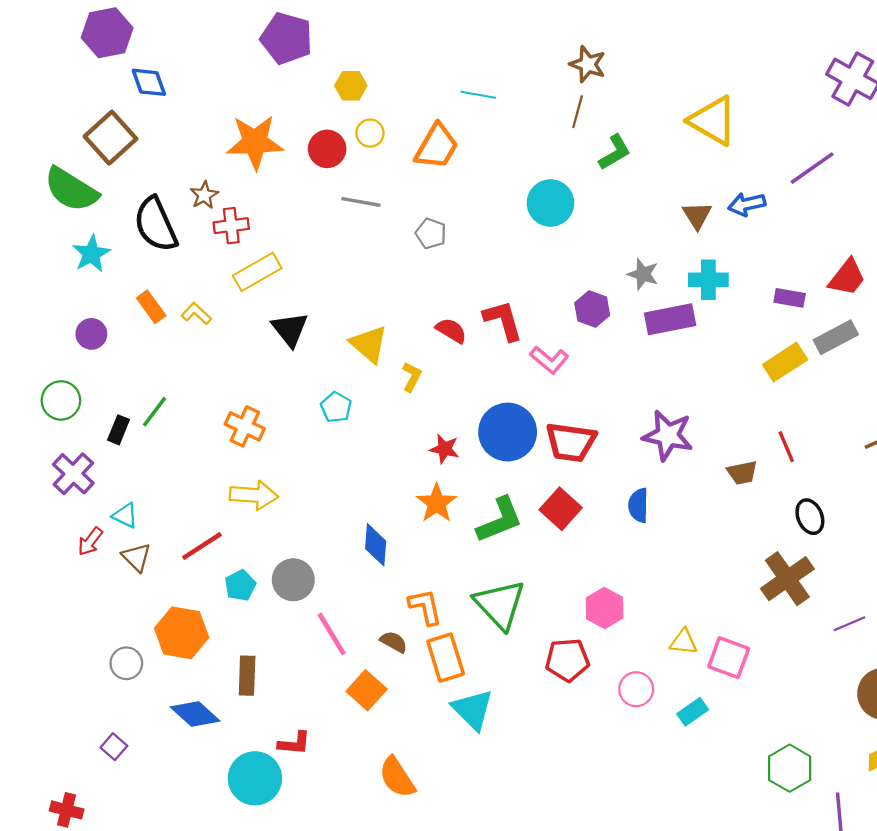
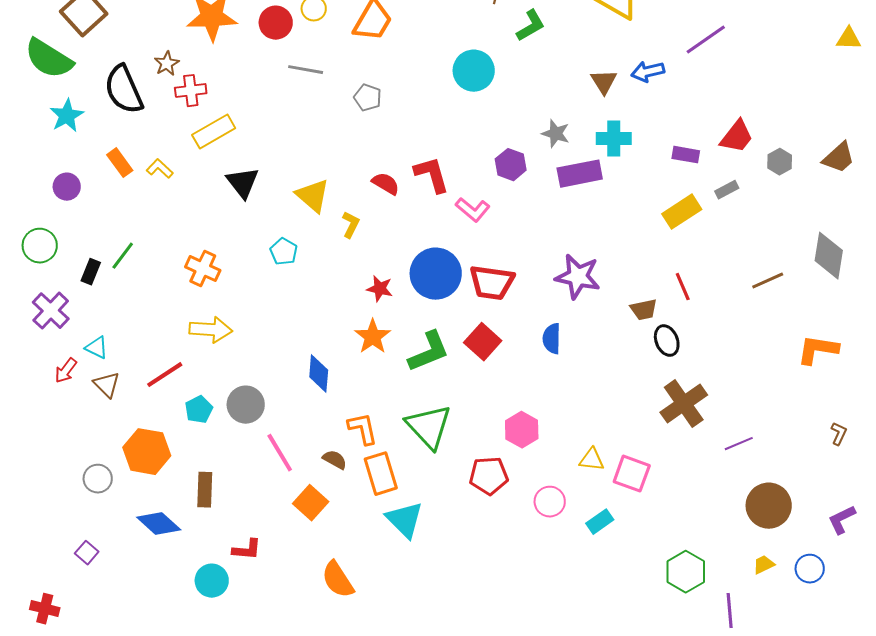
gray rectangle: (836, 337) -> (727, 190), size x0.6
black ellipse: (810, 517) -> (667, 341), moved
cyan circle: (255, 778) -> (212, 581), size x0.7

